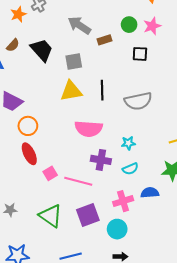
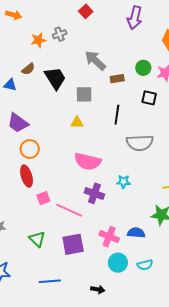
black line: (102, 90) -> (117, 115), moved
yellow triangle: (71, 91) -> (77, 122), size x0.6
cyan semicircle: (130, 169) -> (145, 265), moved
pink cross: (123, 201) -> (109, 237), turned 30
green triangle: (51, 216) -> (37, 239), size x0.7
cyan circle: (117, 229) -> (118, 263), moved

